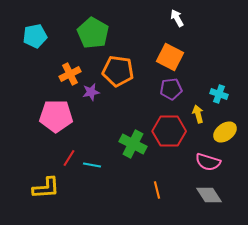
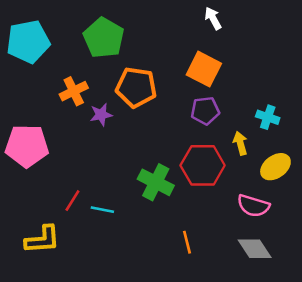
cyan pentagon: (35, 36) -> (28, 42), size x1.4
pink pentagon: (56, 116) -> (27, 146), moved

